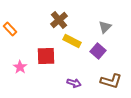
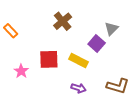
yellow rectangle: (72, 41) -> (79, 60), moved
purple square: (98, 51) -> (97, 44), moved

